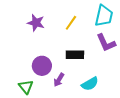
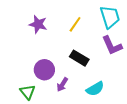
cyan trapezoid: (104, 16) -> (110, 17), turned -30
black rectangle: (75, 55) -> (79, 58), turned 30

